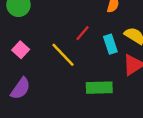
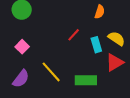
yellow line: (63, 55) -> (51, 72), moved

